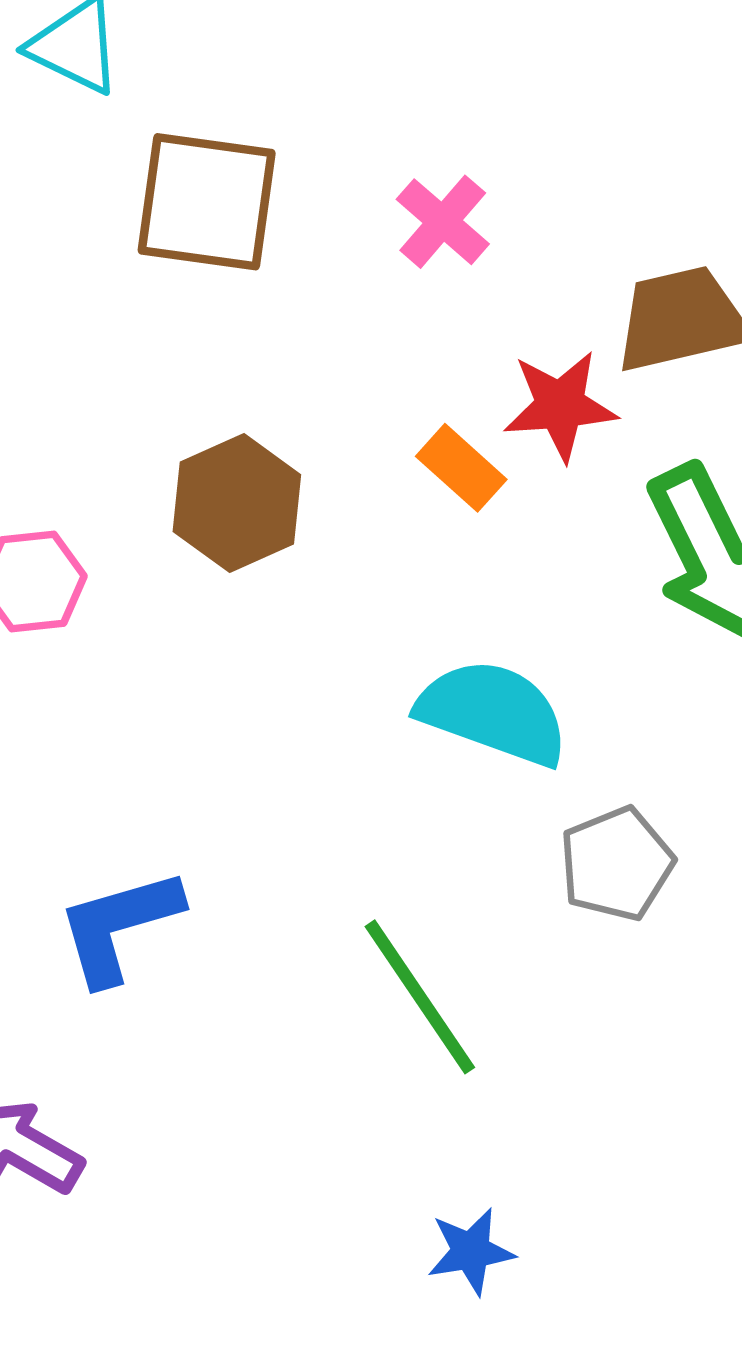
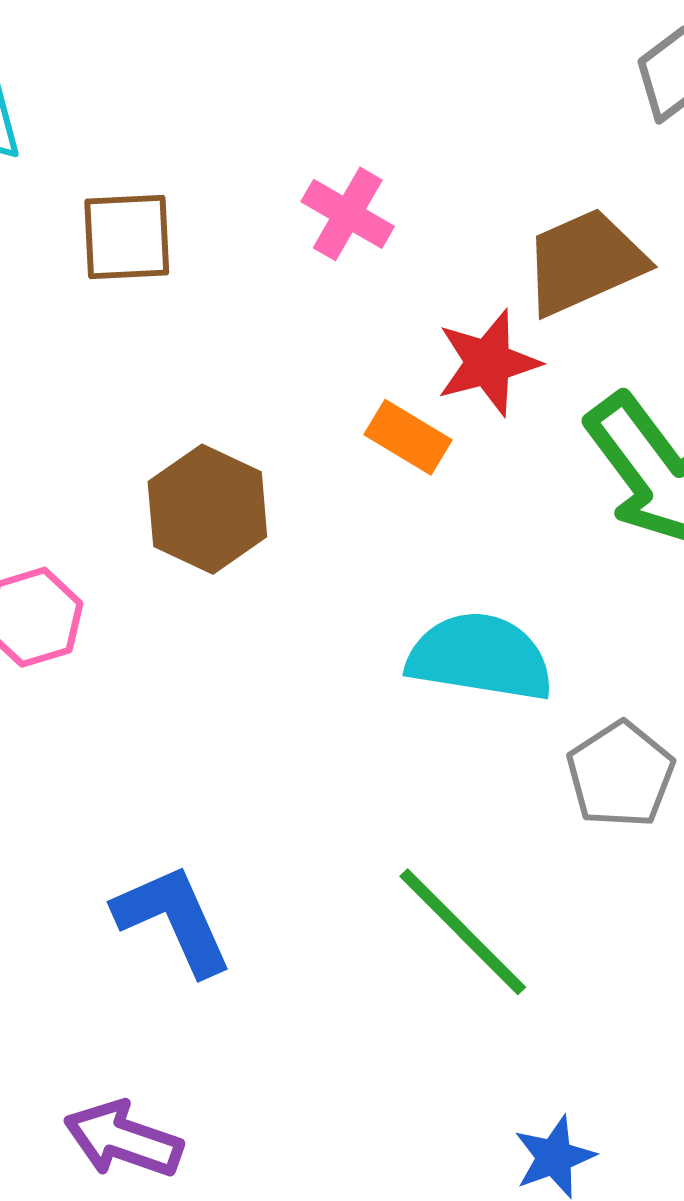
brown square: (207, 202) -> (127, 237), size x0.7
blue L-shape: (119, 926) -> (173, 919), turned 93

